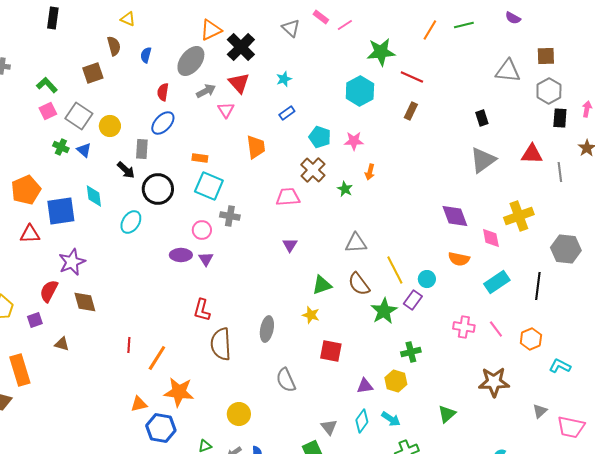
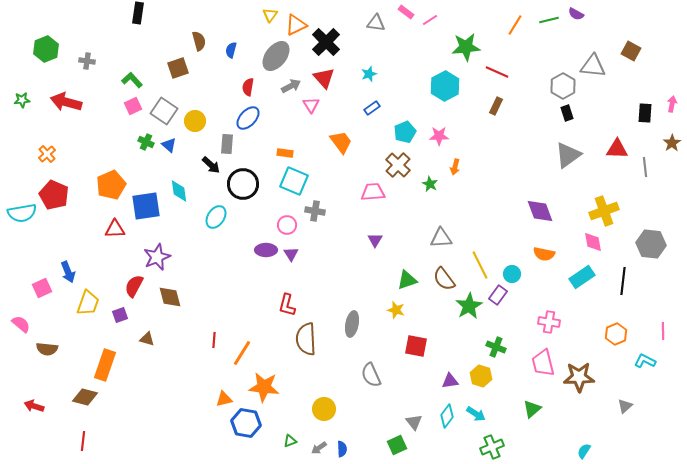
purple semicircle: (513, 18) -> (576, 14), moved
yellow triangle: (128, 19) -> (270, 15), moved, turned 42
gray triangle: (291, 28) -> (376, 23), turned -36
brown square: (546, 56) -> (631, 51), turned 30
gray hexagon: (549, 91) -> (563, 86), moved
cyan pentagon: (320, 137) -> (405, 132), turned 30
orange trapezoid: (256, 147) -> (341, 142), turned -30
pink diamond: (491, 238) -> (593, 242), moved
pink line: (496, 329) -> (663, 331), moved, turned 36
green cross: (411, 352) -> (496, 347), turned 36
orange rectangle: (20, 370) -> (105, 365), turned 36
pink trapezoid: (571, 427) -> (543, 363), moved, turned 64

